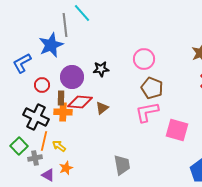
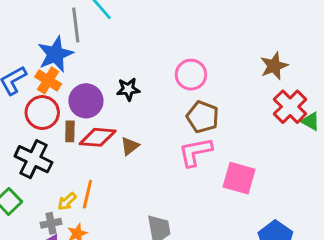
red circle: (42, 85) -> (42, 113), size x1.5
orange cross: (63, 112) -> (48, 80), moved, turned 30
orange line: (44, 141) -> (87, 194), moved
yellow arrow: (59, 146) -> (67, 201), turned -80
gray cross: (35, 158) -> (51, 223), moved

